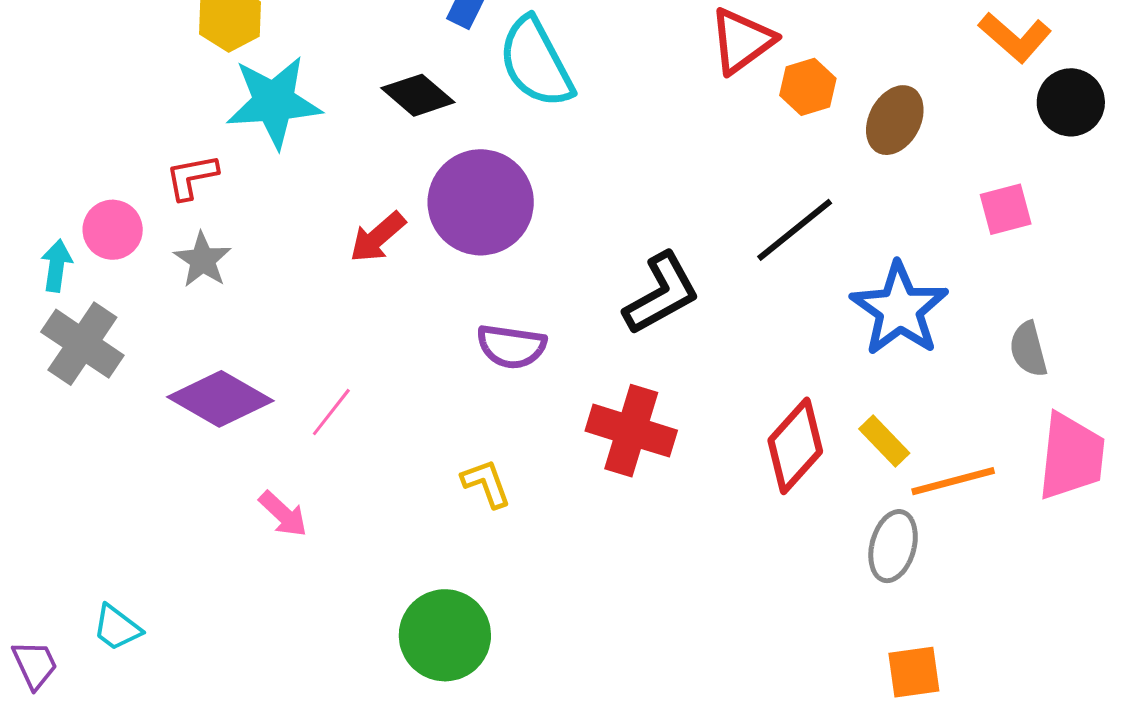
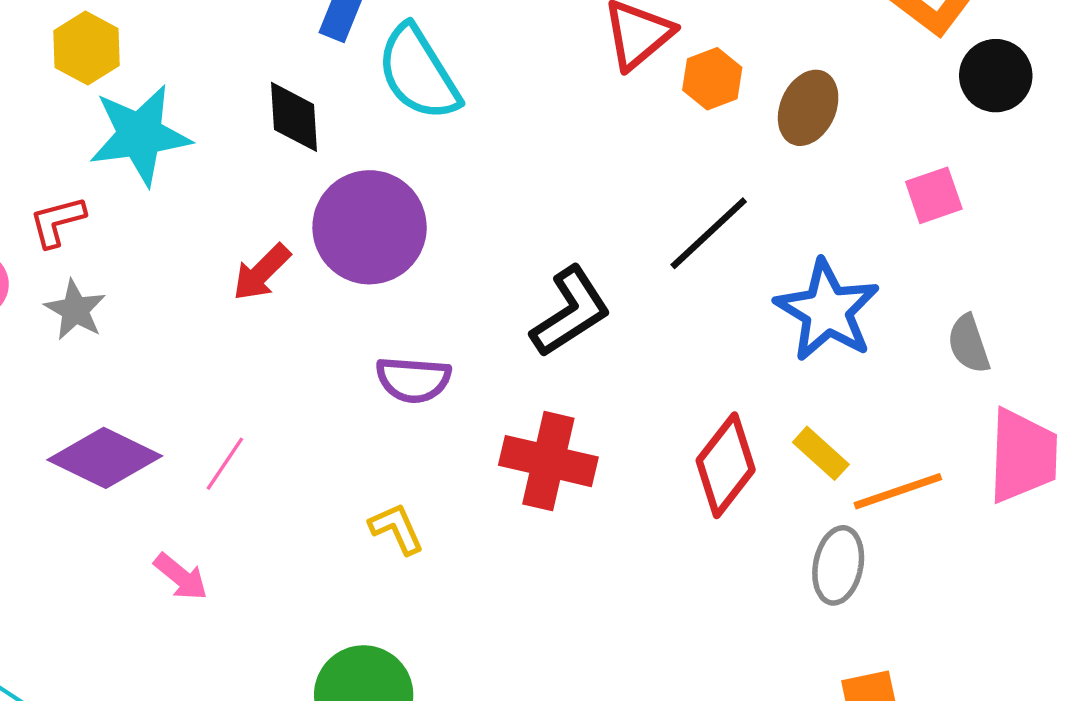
black diamond: (418, 95) -> (294, 117), turned 50

